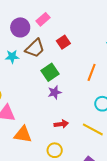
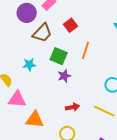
cyan star: (12, 57) -> (29, 65), moved
green square: (50, 72) -> (59, 56), turned -30
orange line: (92, 72) -> (86, 50), moved

